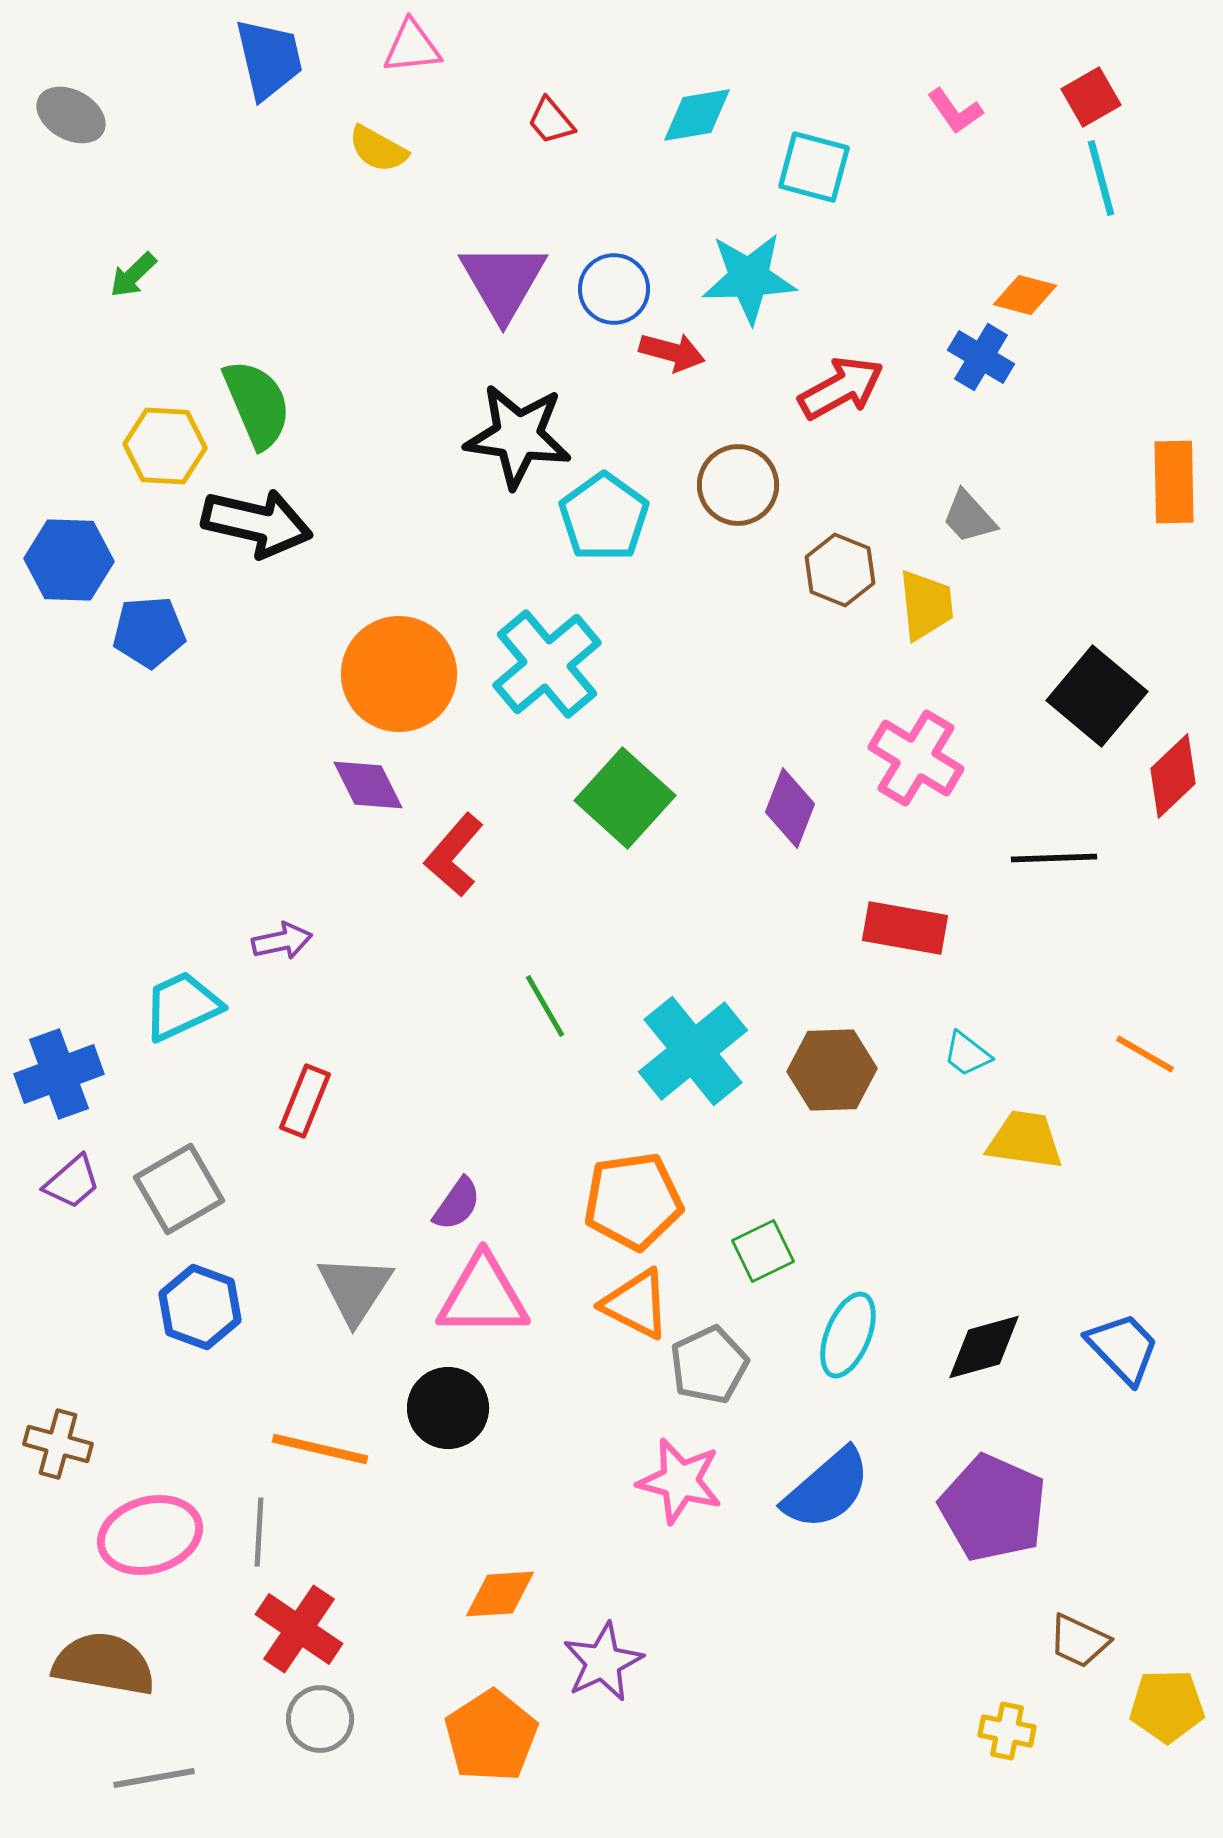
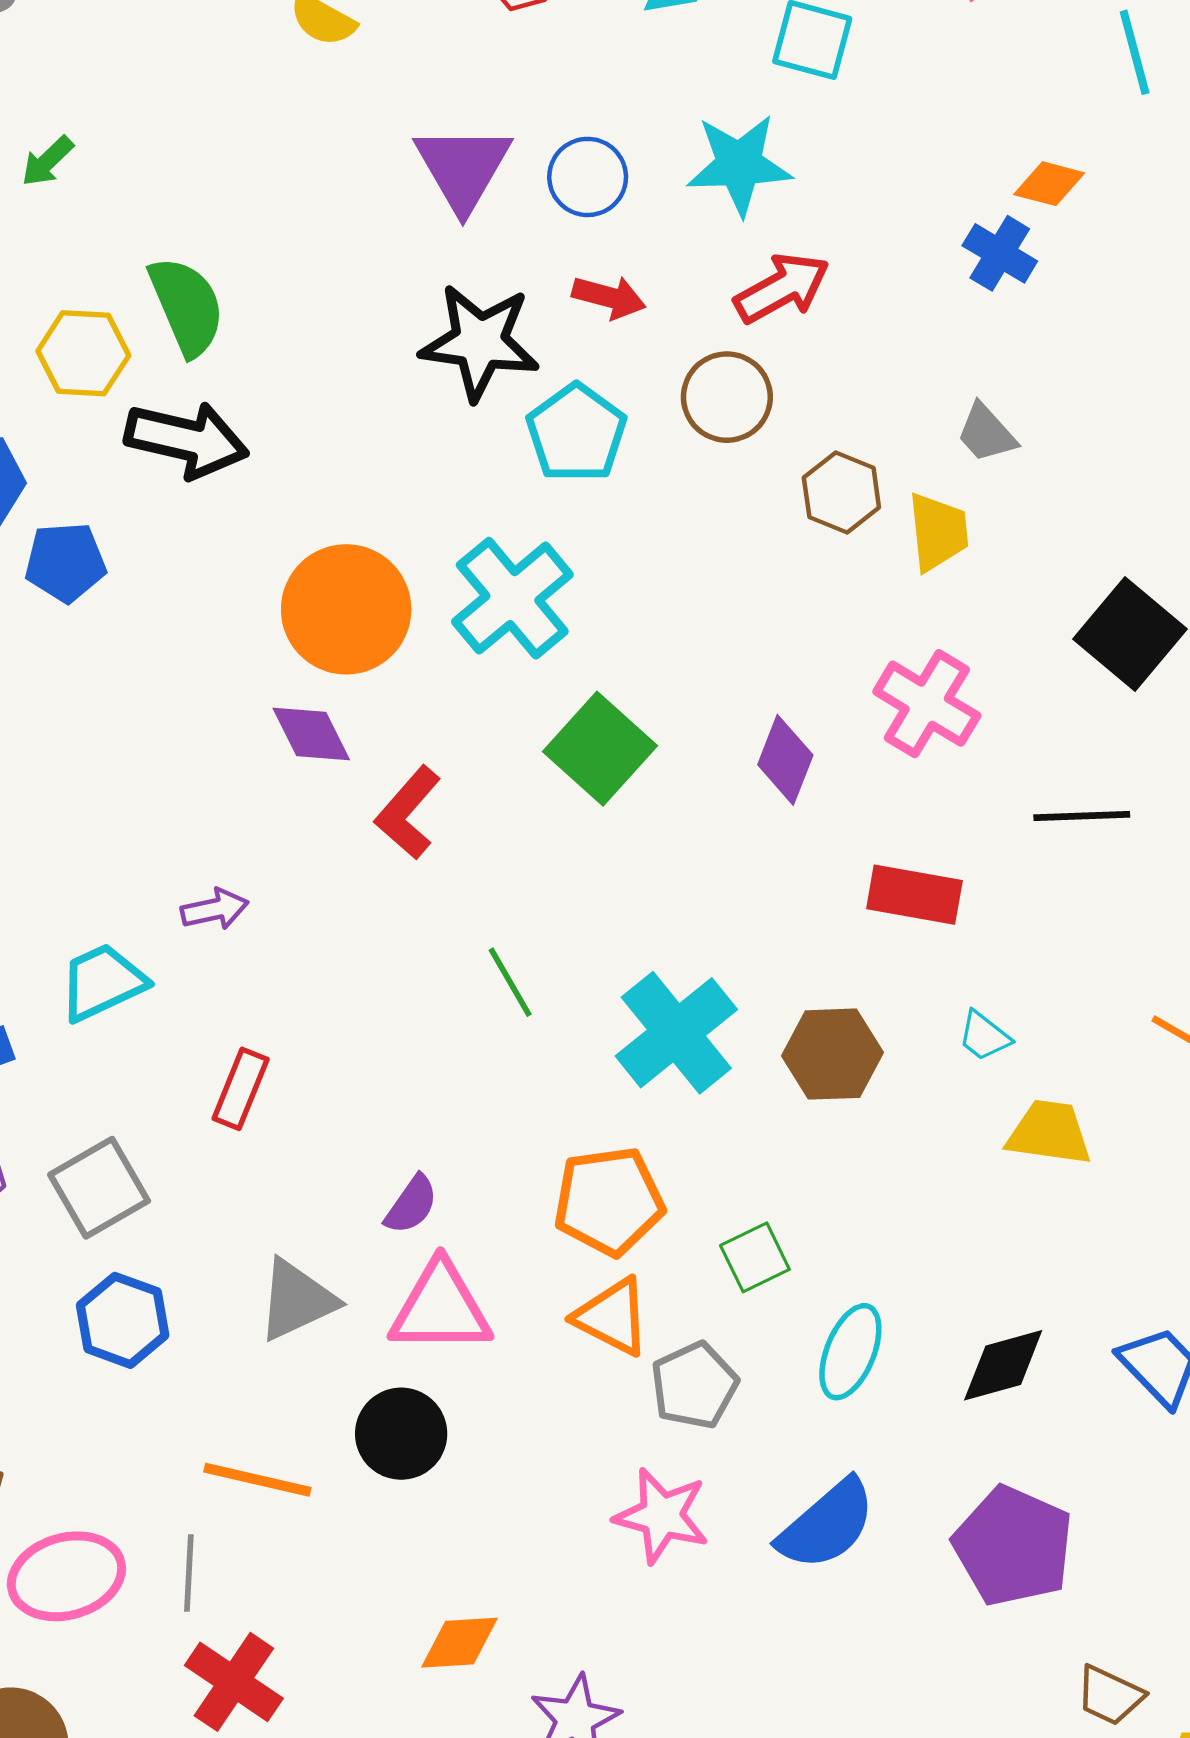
red arrow: (672, 352) -> (609, 297), moved
red arrow: (841, 388) -> (782, 288), moved
gray triangle: (355, 1289) -> (297, 1300), turned 32

